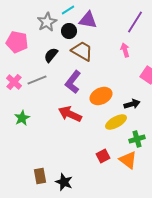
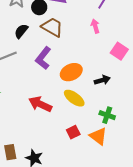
red arrow: (70, 114) -> (40, 104), moved
yellow ellipse: (116, 122) -> (74, 98), moved, turned 65
green cross: (137, 139) -> (107, 115), turned 35

